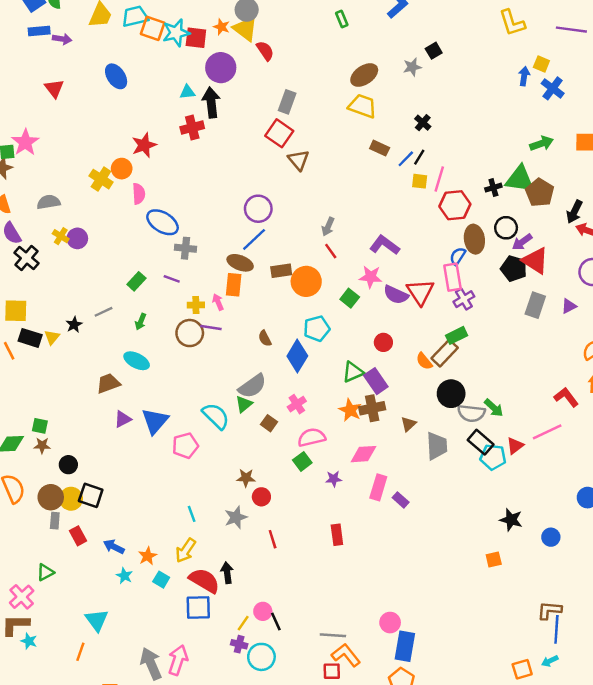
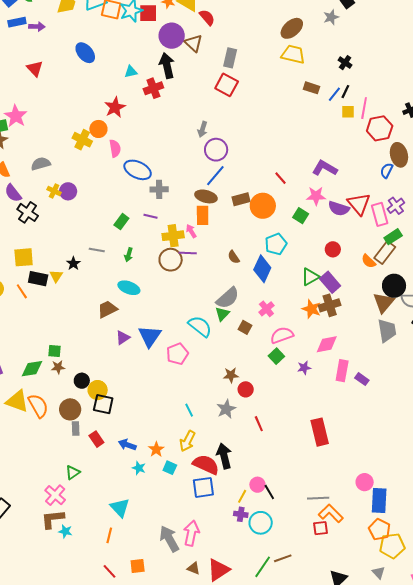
cyan triangle: (187, 92) -> (131, 72), moved
brown triangle: (299, 160) -> (193, 43), moved
gray arrow: (328, 227) -> (203, 129), moved
pink rectangle: (452, 277) -> (380, 214), moved
yellow cross: (196, 305) -> (173, 236), size x1.5
gray line: (103, 312) -> (97, 250), turned 42
brown triangle: (408, 424) -> (384, 303), moved, size x1.6
yellow circle: (71, 499) -> (98, 390), moved
red rectangle: (337, 535) -> (320, 432), moved, size x1.5
black arrow: (227, 573) -> (224, 456), size x1.4

